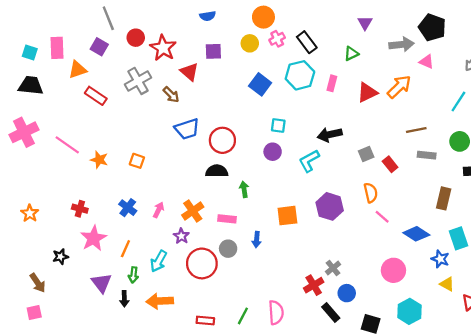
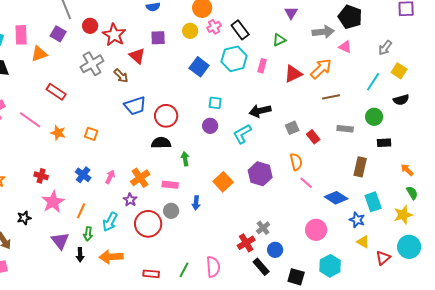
red rectangle: (96, 96) -> (56, 92), moved
brown line: (416, 130) -> (331, 97), moved
orange square: (287, 216) -> (223, 182), turned -36

